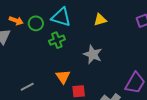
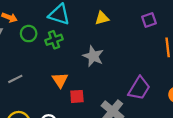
green circle: (36, 23) -> (29, 34), moved
gray line: (27, 87) -> (15, 79), moved

